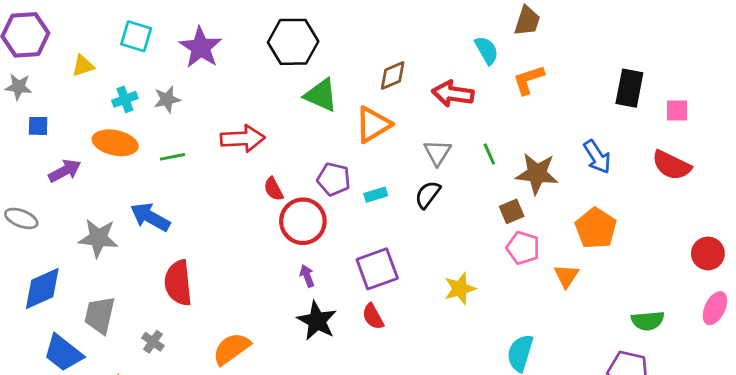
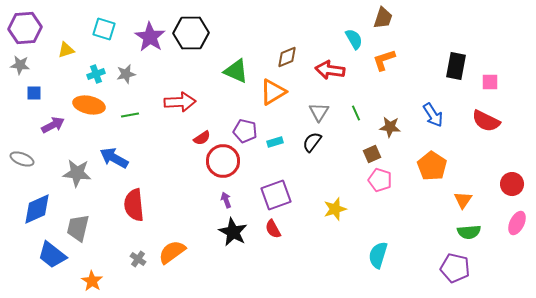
black hexagon: (293, 42) -> (191, 33), moved
brown star: (537, 174) -> (390, 127), size x0.7
red semicircle: (273, 189) -> (202, 138), turned -96
orange triangle: (566, 276) -> (463, 200), moved
gray cross: (153, 342) -> (138, 259), moved

